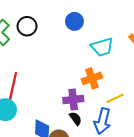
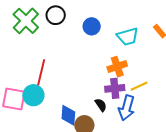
blue circle: (74, 21) -> (92, 26), moved
purple cross: (73, 100) -> (115, 88), moved

